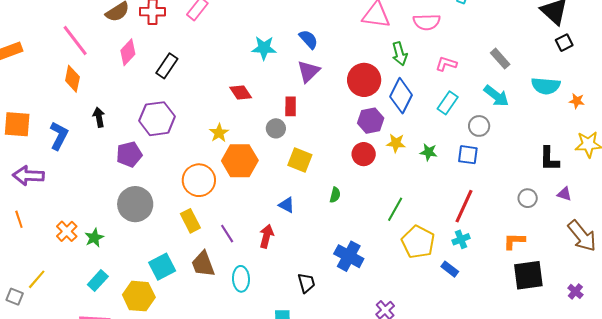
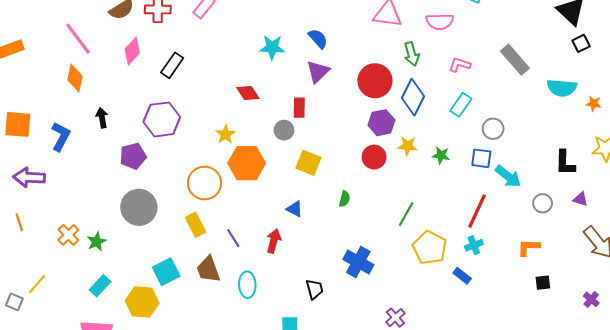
gray rectangle: (500, 59) -> (515, 60), size x1.4
cyan arrow: (496, 96) -> (508, 176), moved
black square: (528, 275) -> (543, 283), size x0.5

